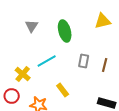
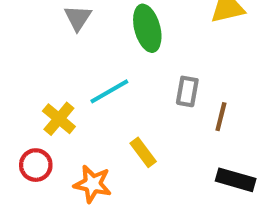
brown line: (105, 65) -> (221, 117), moved

